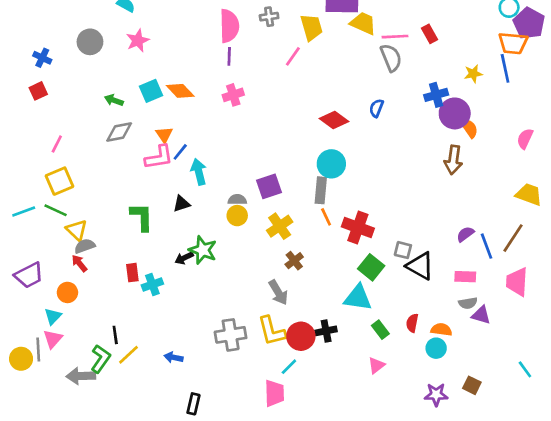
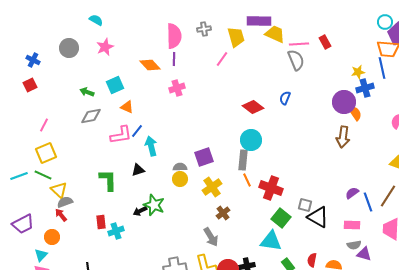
orange diamond: (180, 91) -> (150, 65), moved
blue cross: (436, 95) -> (365, 88), moved
orange triangle: (164, 135) -> (127, 107), moved, turned -32

